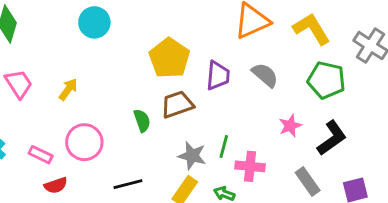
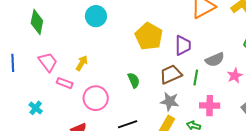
gray semicircle: (265, 75) -> (215, 60), moved, turned 120
brown trapezoid: (177, 104) -> (171, 74), moved
green line: (224, 147) -> (196, 77), moved
pink rectangle: (41, 155) -> (65, 83), moved

